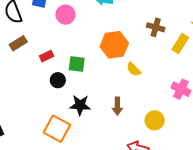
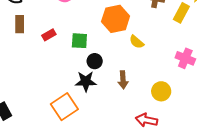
brown rectangle: (18, 43) -> (20, 24), turned -54
black circle: (58, 80) -> (95, 61), moved
orange square: (57, 129) -> (64, 107), turned 32

